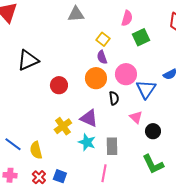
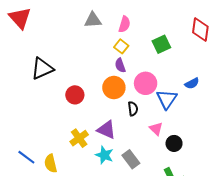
pink semicircle: (127, 18) -> (124, 24), moved
gray rectangle: (112, 146) -> (131, 159), turned -36

